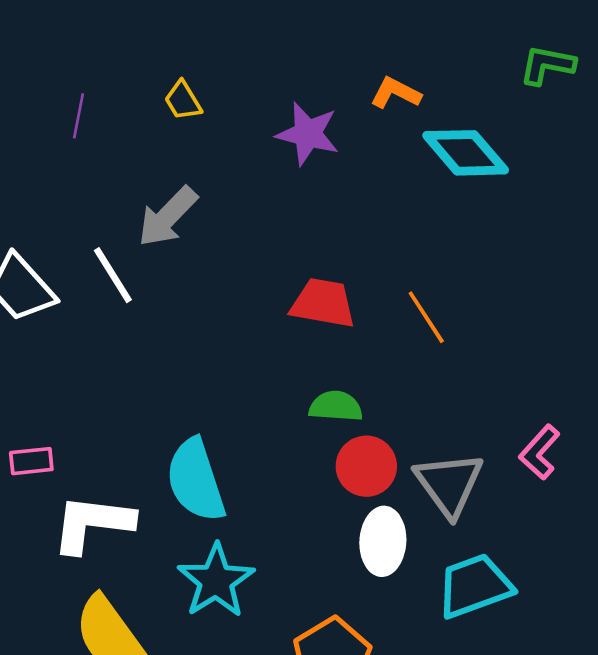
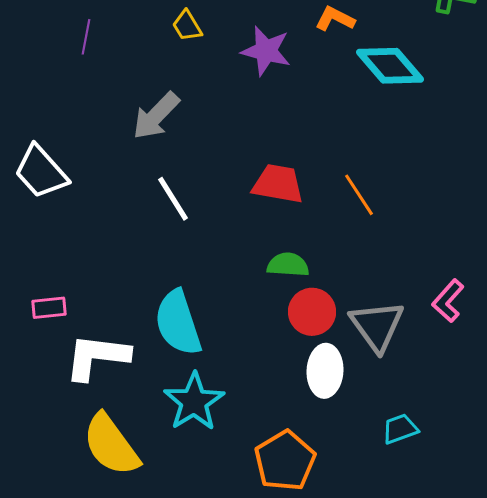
yellow trapezoid: (183, 101) -> (187, 26), moved
white line: (113, 275) -> (173, 199), moved
cyan trapezoid: (475, 586) -> (400, 429), moved, size x0.6

